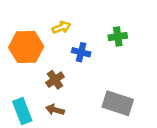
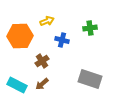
brown arrow: (55, 110) -> (42, 84), turned -56
cyan rectangle: (22, 111) -> (17, 85), turned -42

